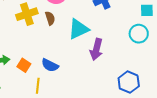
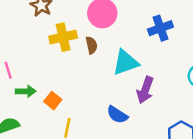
blue semicircle: (50, 65) -> (117, 115), moved

